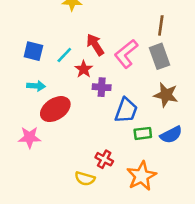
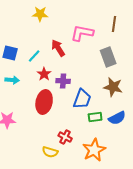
brown line: (161, 25) -> (114, 24), moved
pink L-shape: (126, 54) -> (82, 33), moved, turned 50
red star: (84, 69) -> (44, 74), moved
red ellipse: (55, 109) -> (44, 102), moved, turned -45

